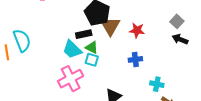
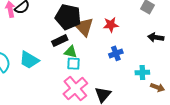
black arrow: (180, 39) -> (156, 37), moved
cyan trapezoid: (72, 49) -> (29, 60), moved
pink cross: (71, 79) -> (75, 89), moved

